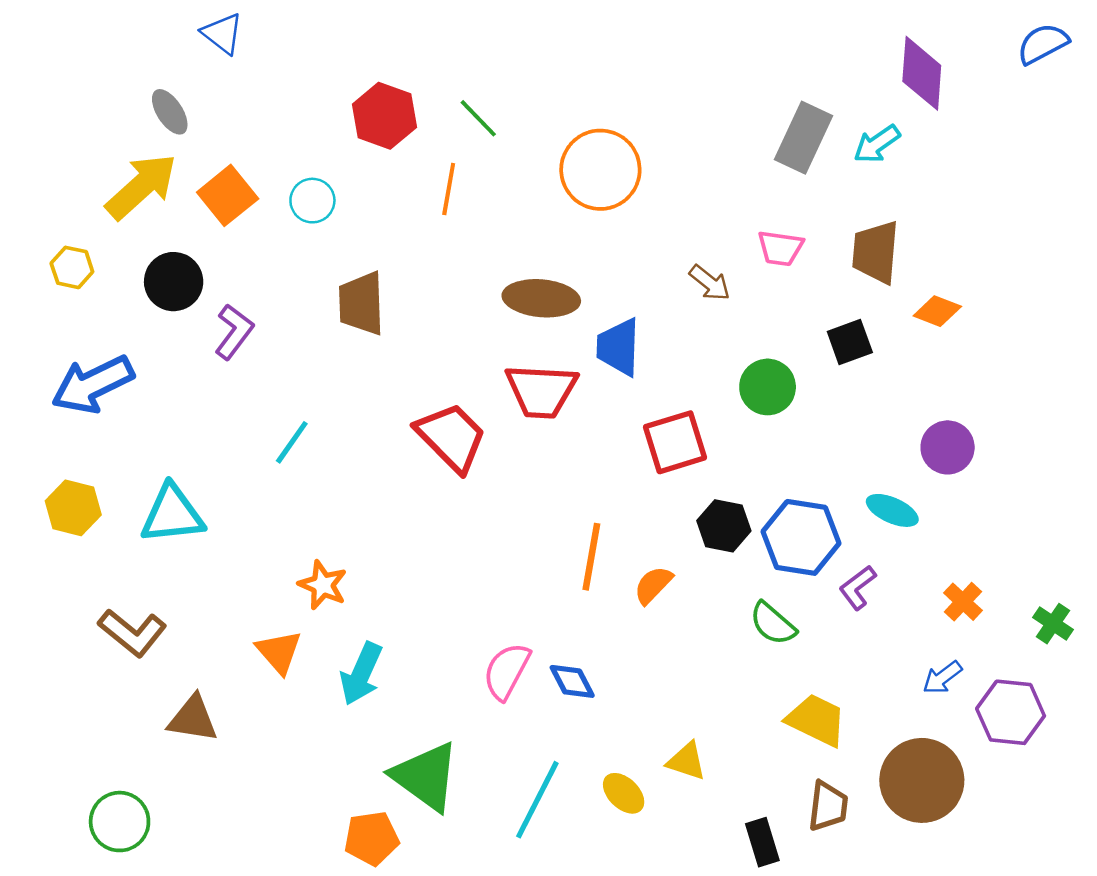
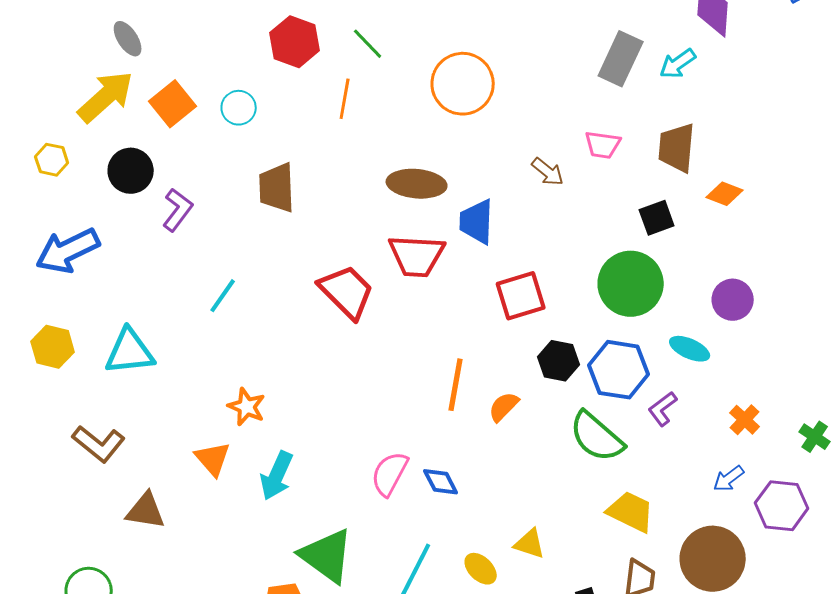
green circle: (768, 387) -> (631, 284), moved, size x1.5
green semicircle: (773, 624) -> (597, 437), size x1.5

